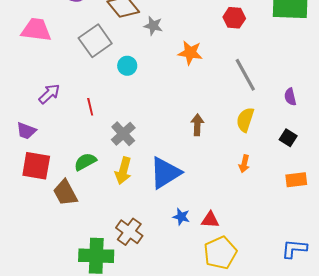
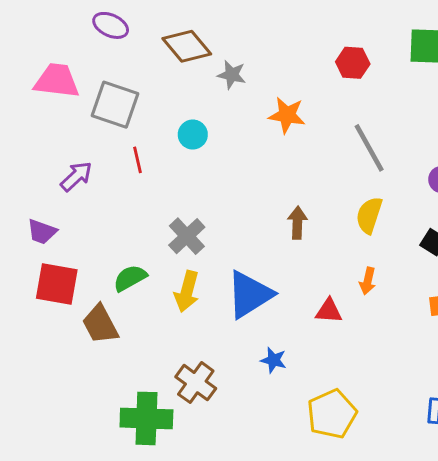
gray square: (95, 41) -> (115, 105), moved, turned -36
red line: (90, 107) -> (137, 160), moved
red triangle: (210, 220) -> (329, 311), moved

